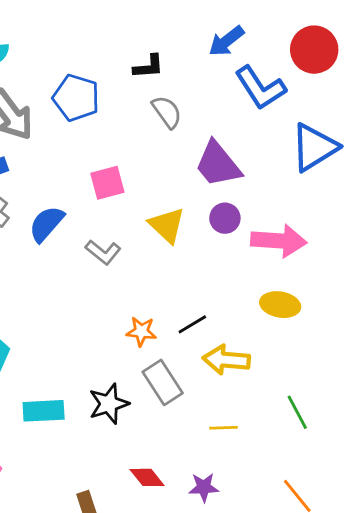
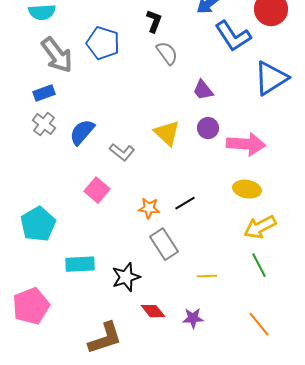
black L-shape: (148, 67) -> (154, 21), turned -65
purple trapezoid: (218, 164) -> (203, 90), size x0.6
pink square: (107, 183) -> (97, 190), moved, turned -35
yellow arrow: (226, 360) -> (260, 227), moved, turned -32
black star: (109, 404) -> (126, 277), moved

